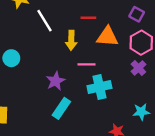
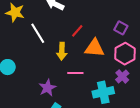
red line: (88, 18) -> (77, 31), turned -48
cyan cross: (99, 87) -> (103, 92), moved

